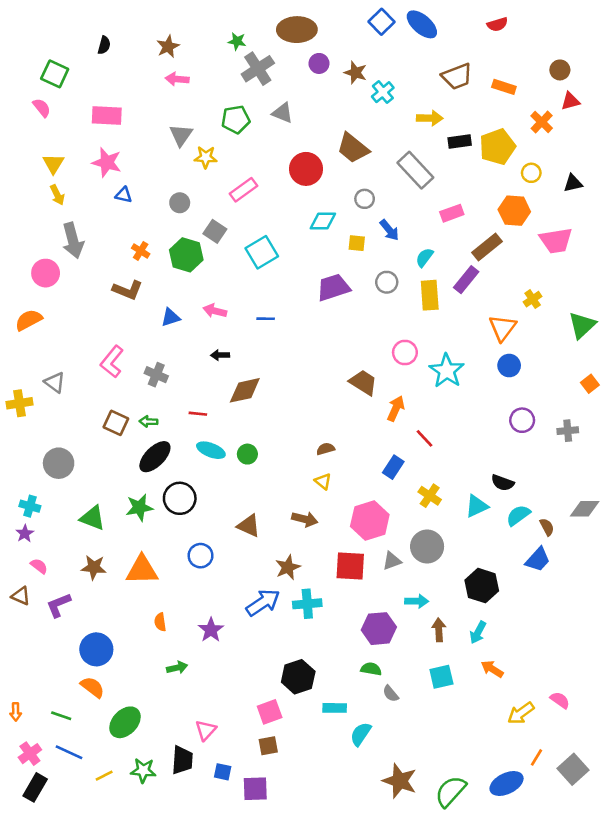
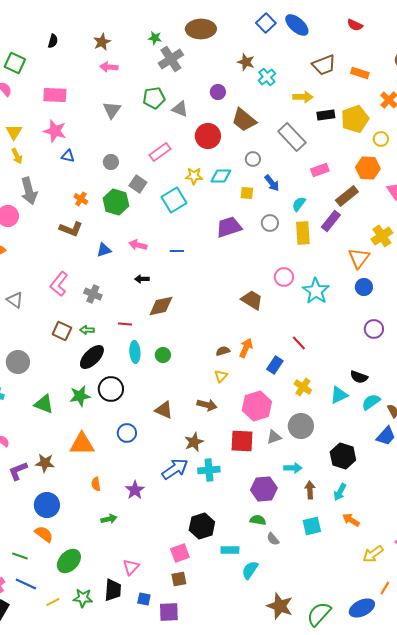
red semicircle: (497, 24) -> (355, 25), turned 42
purple circle: (319, 63) -> (218, 92), moved
gray triangle: (283, 113) -> (180, 109), moved
yellow star: (206, 157) -> (194, 176), moved
yellow cross: (533, 299) -> (382, 236), size x1.5
orange arrow: (396, 408) -> (246, 348), moved
cyan ellipse: (211, 450) -> (135, 352), turned 65
yellow triangle: (323, 481) -> (221, 376), turned 32
brown star: (94, 567) -> (45, 463), moved

